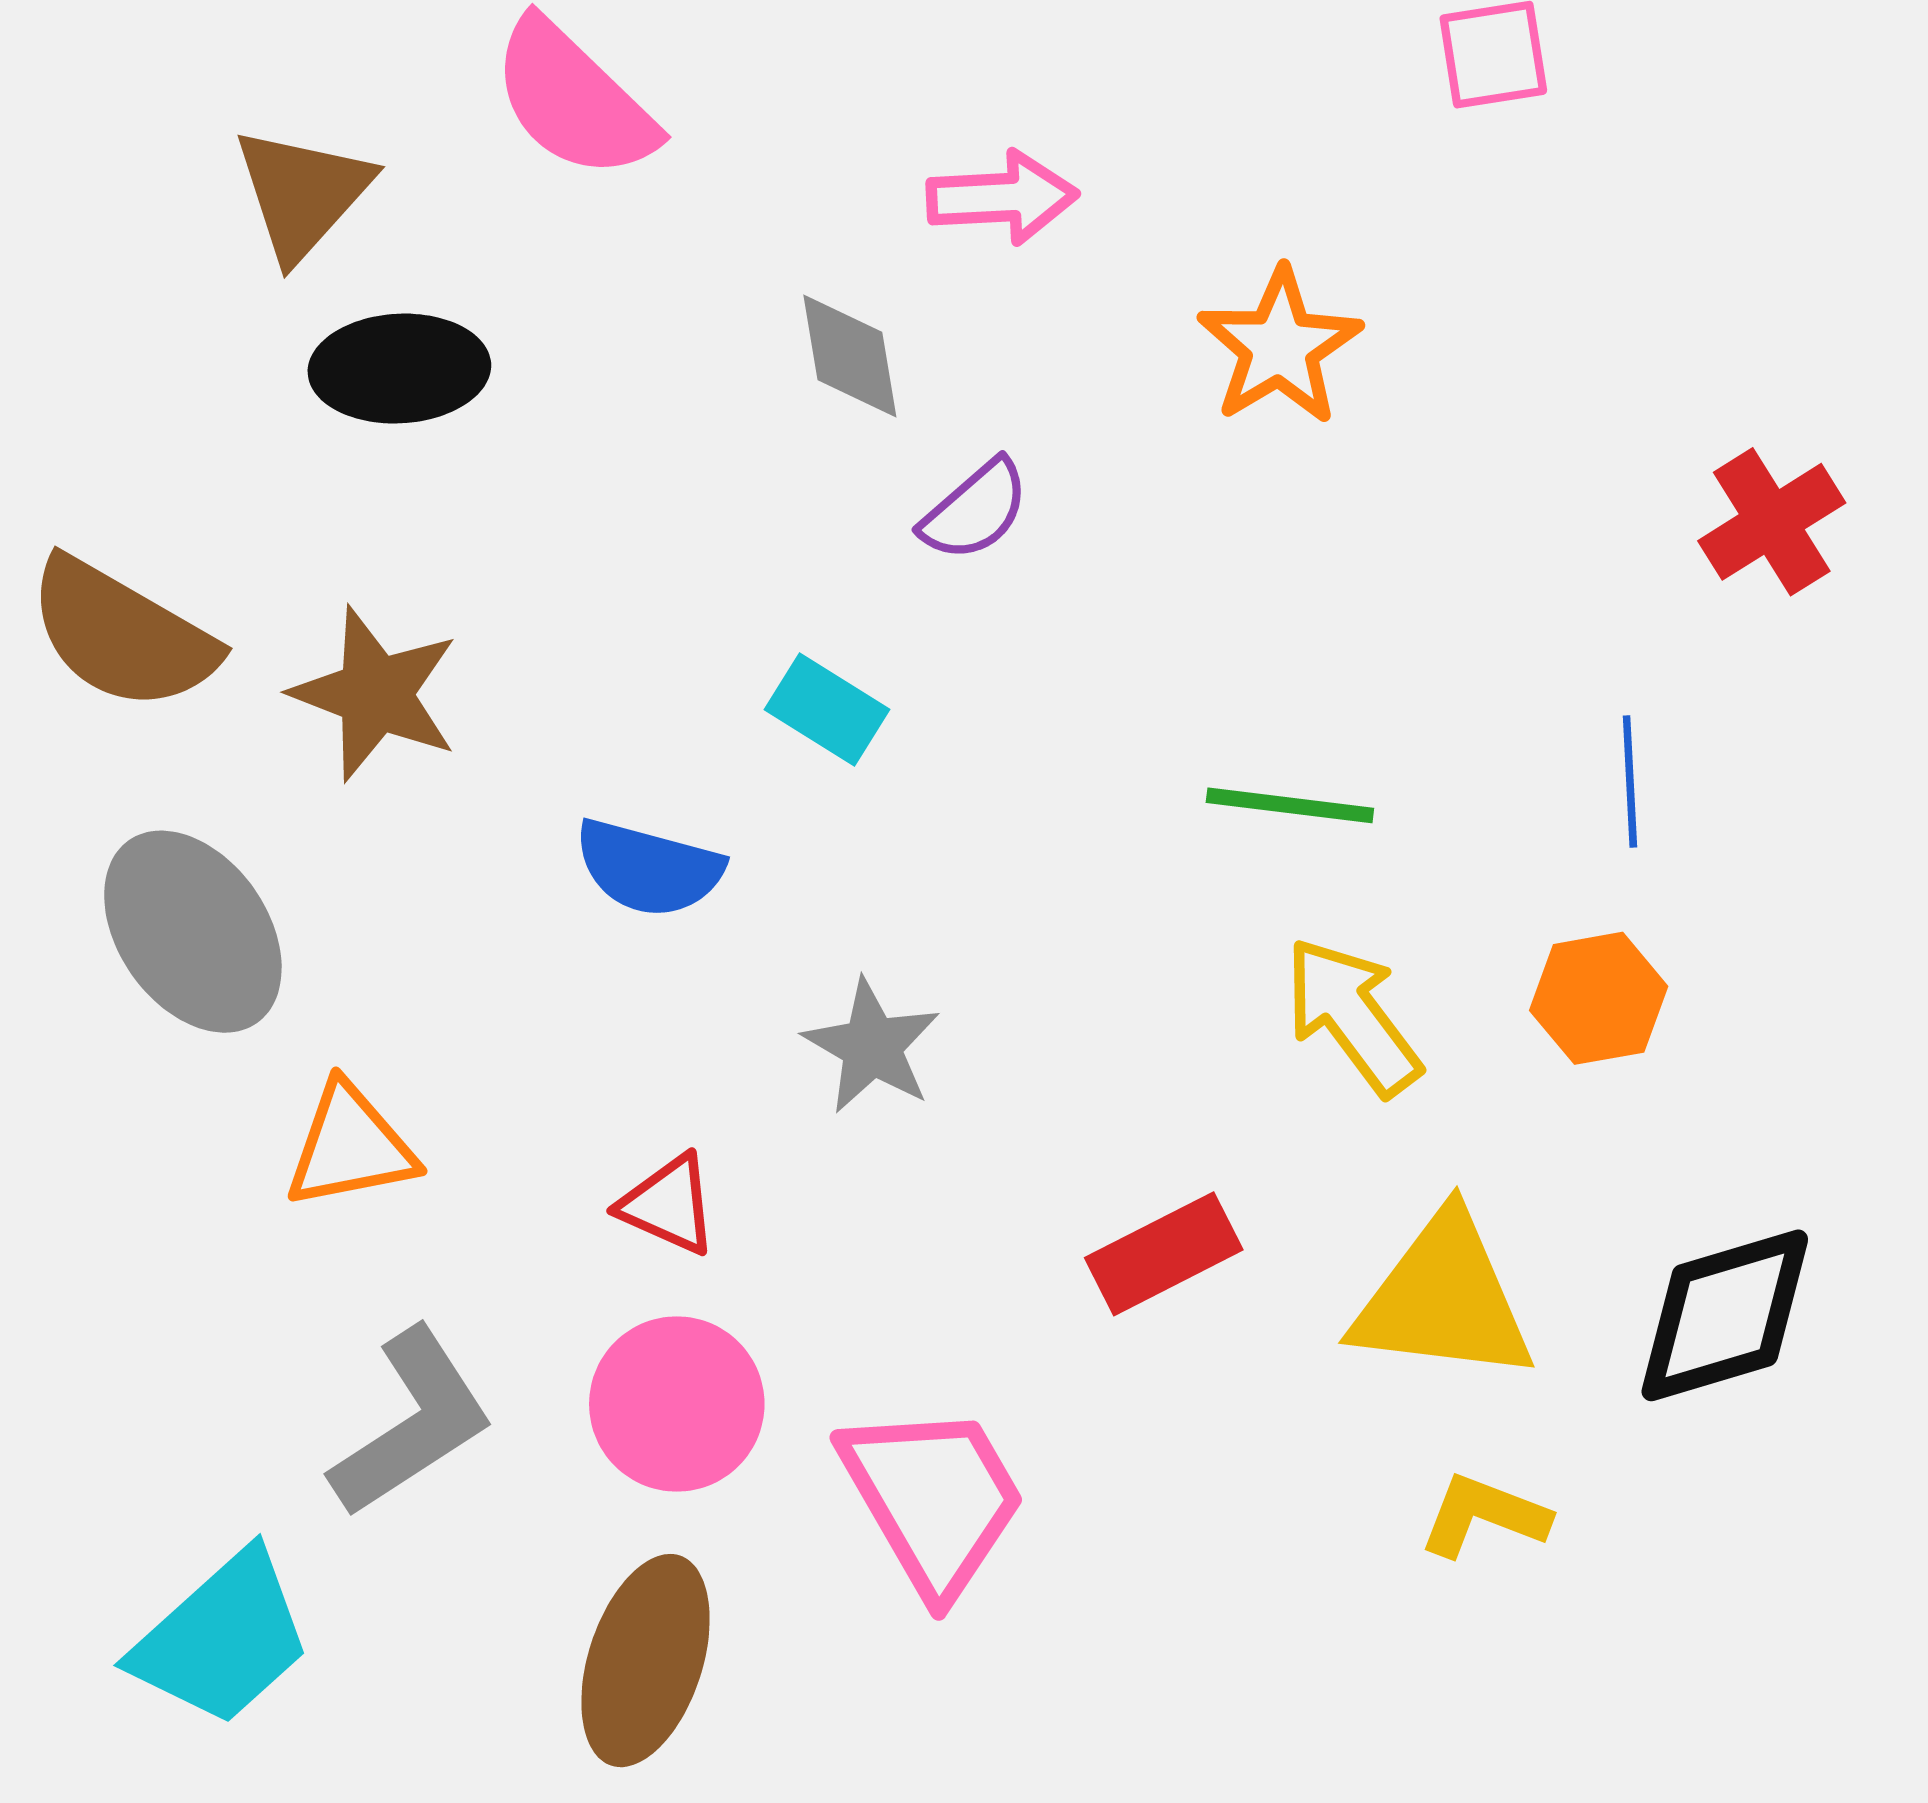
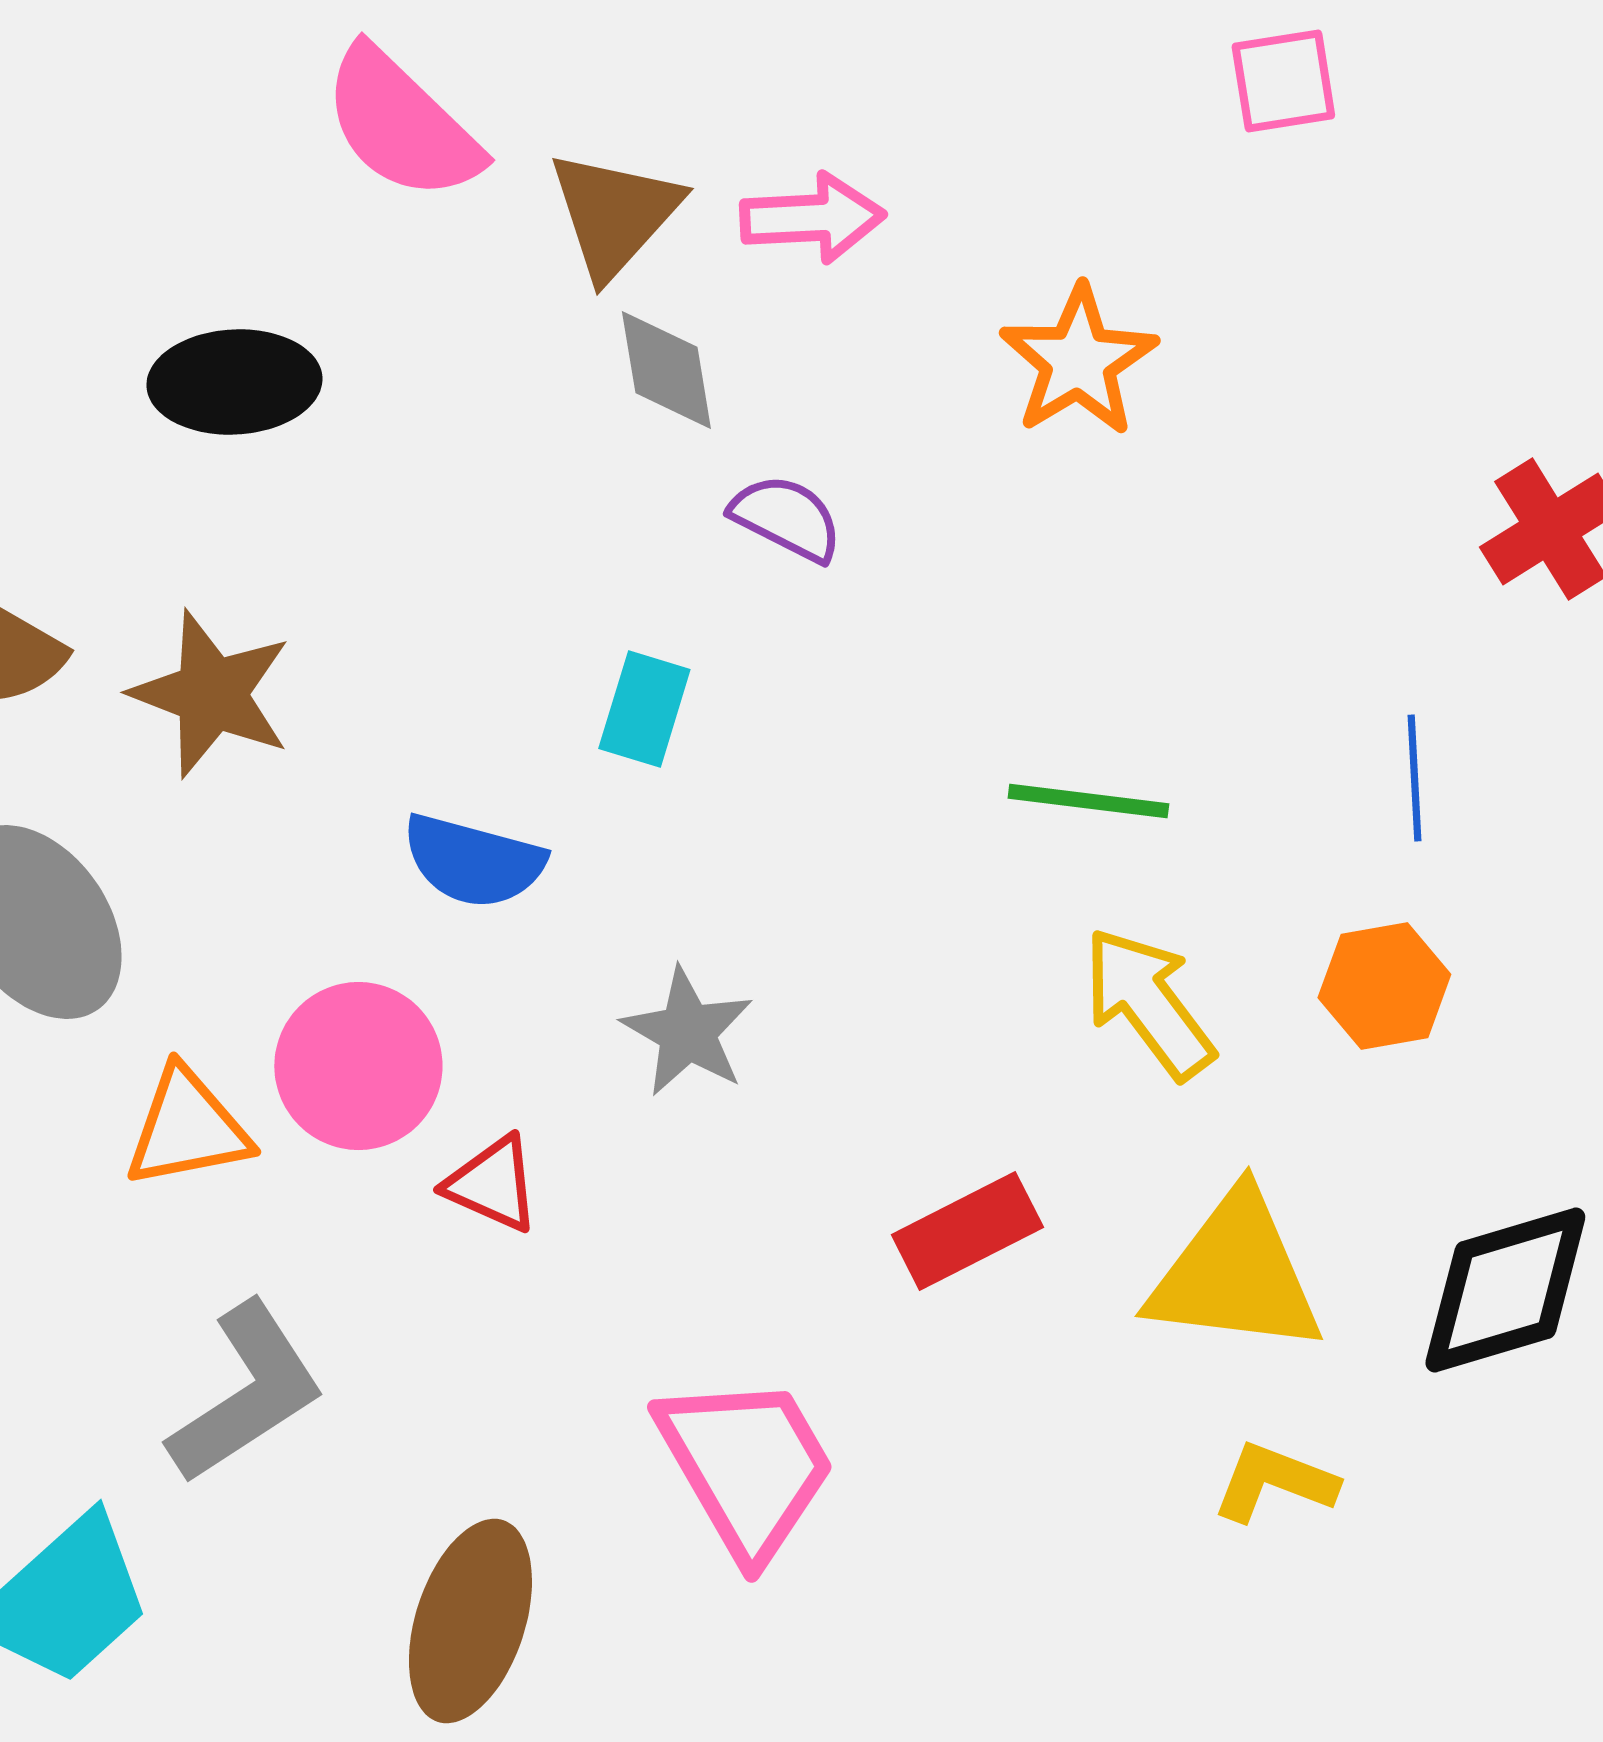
brown triangle: (302, 193) -> (614, 214), moved
purple semicircle: (975, 510) -> (786, 518), turned -112
cyan rectangle: (827, 710) -> (644, 709), turned 75
pink circle: (677, 1404) -> (358, 1066), moved

